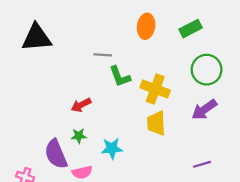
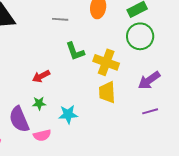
gray line: (103, 55) -> (60, 19), moved
green circle: (207, 70) -> (140, 36), moved
purple line: (202, 164) -> (150, 111), moved

